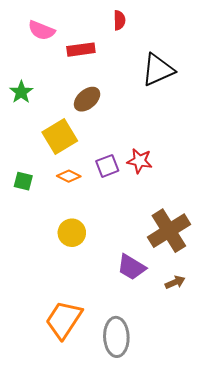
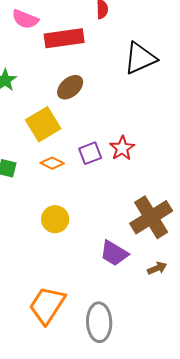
red rectangle: (81, 50) -> (64, 38), size x1.4
red star: (140, 161) -> (122, 148), turned 30

